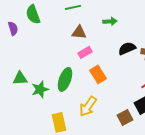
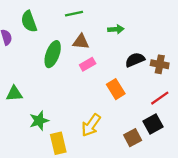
orange rectangle: (98, 74) -> (116, 89), moved
green ellipse: (65, 79) -> (53, 54), moved
green star: (40, 89) -> (39, 121), moved

